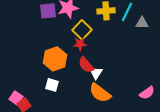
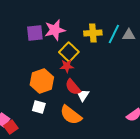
gray triangle: (142, 23) -> (129, 35), moved
orange semicircle: (100, 93) -> (71, 115), moved

